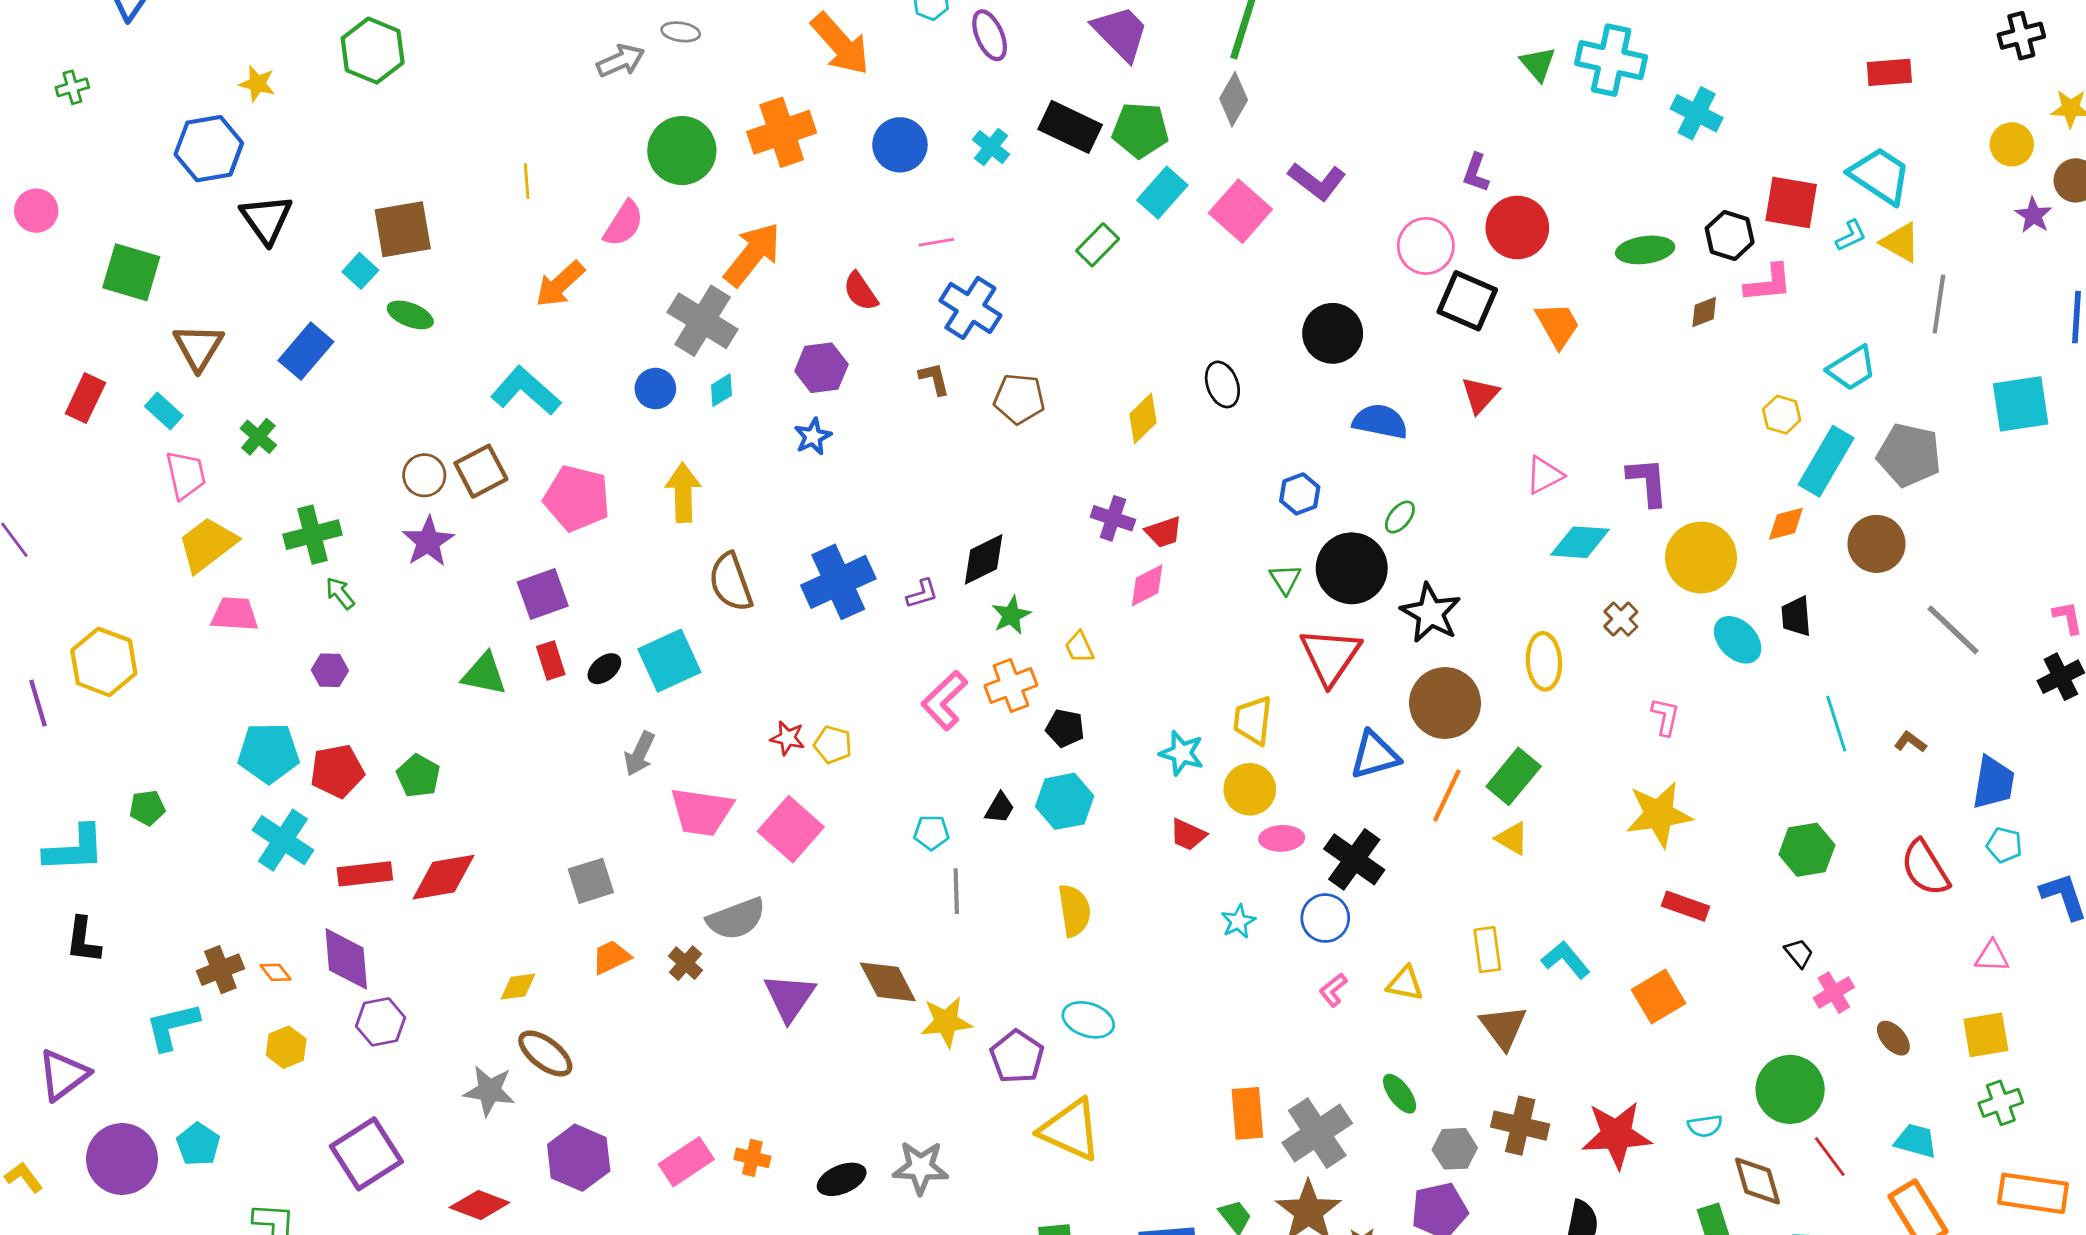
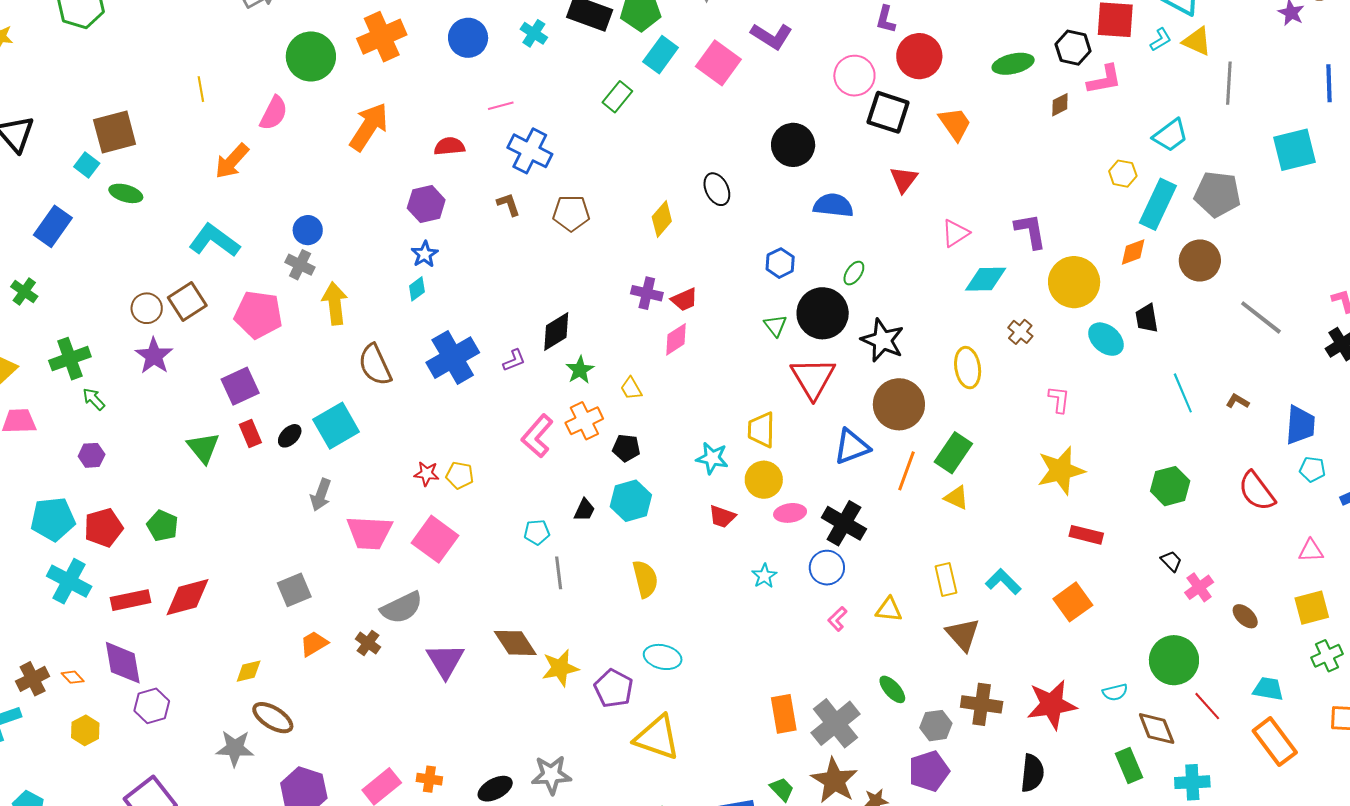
red semicircle: (861, 291) -> (449, 146), turned 124
gray cross: (703, 321) -> (300, 265), moved, size x0.6
cyan diamond: (722, 390) -> (417, 289), moved
green triangle: (484, 674) -> (203, 448), turned 45

